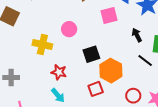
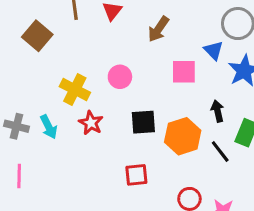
orange hexagon: (111, 71) -> (183, 136), moved
red star: (59, 72) -> (91, 123), moved
cyan arrow: (58, 95) -> (49, 127), moved

